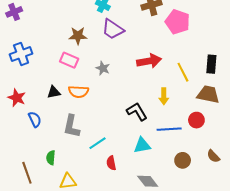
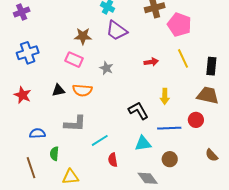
red arrow: (149, 61) -> (151, 62), size x0.6
yellow line: (183, 72) -> (183, 58), moved
blue semicircle: (35, 119) -> (37, 133), moved, turned -70
gray L-shape: (71, 126) -> (75, 124), turned -100
brown circle: (183, 160) -> (170, 159), moved

